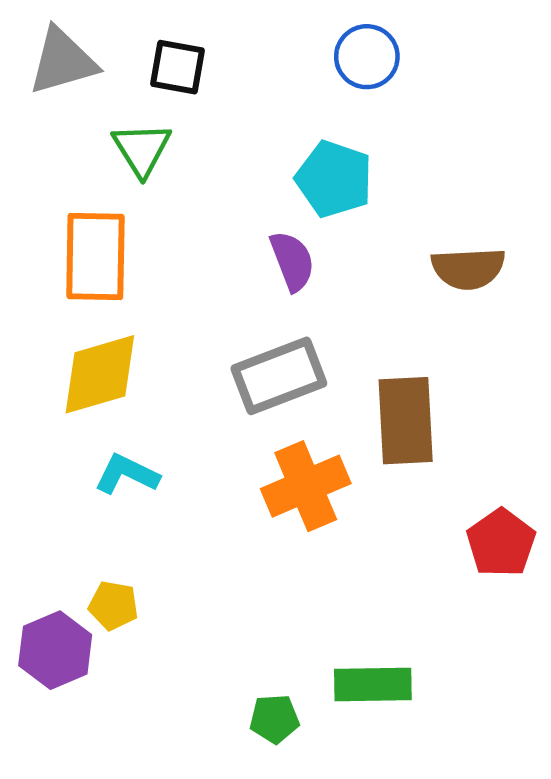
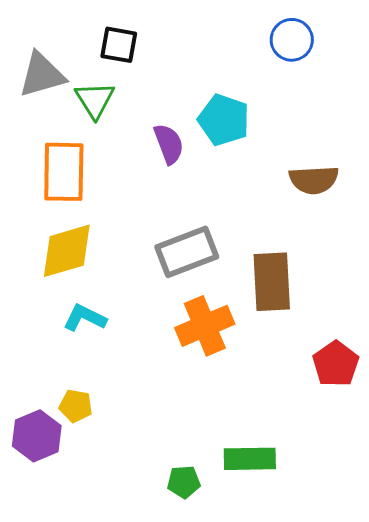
blue circle: (367, 57) -> (292, 40), moved
gray triangle: (63, 61) -> (42, 75), moved
purple semicircle: (292, 261) -> (169, 144), moved

